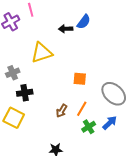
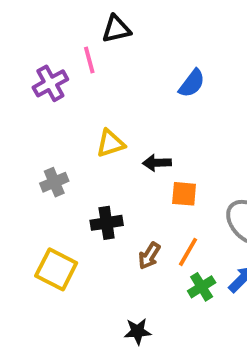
black arrow: (66, 29) -> (157, 163), moved
yellow triangle: (42, 53) -> (110, 143), size x0.7
black cross: (25, 93) -> (107, 223), moved

